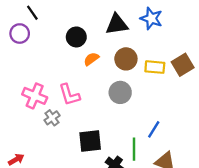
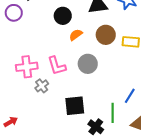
gray circle: (120, 92) -> (88, 64), moved
pink cross: (35, 96) -> (27, 67), turned -30

